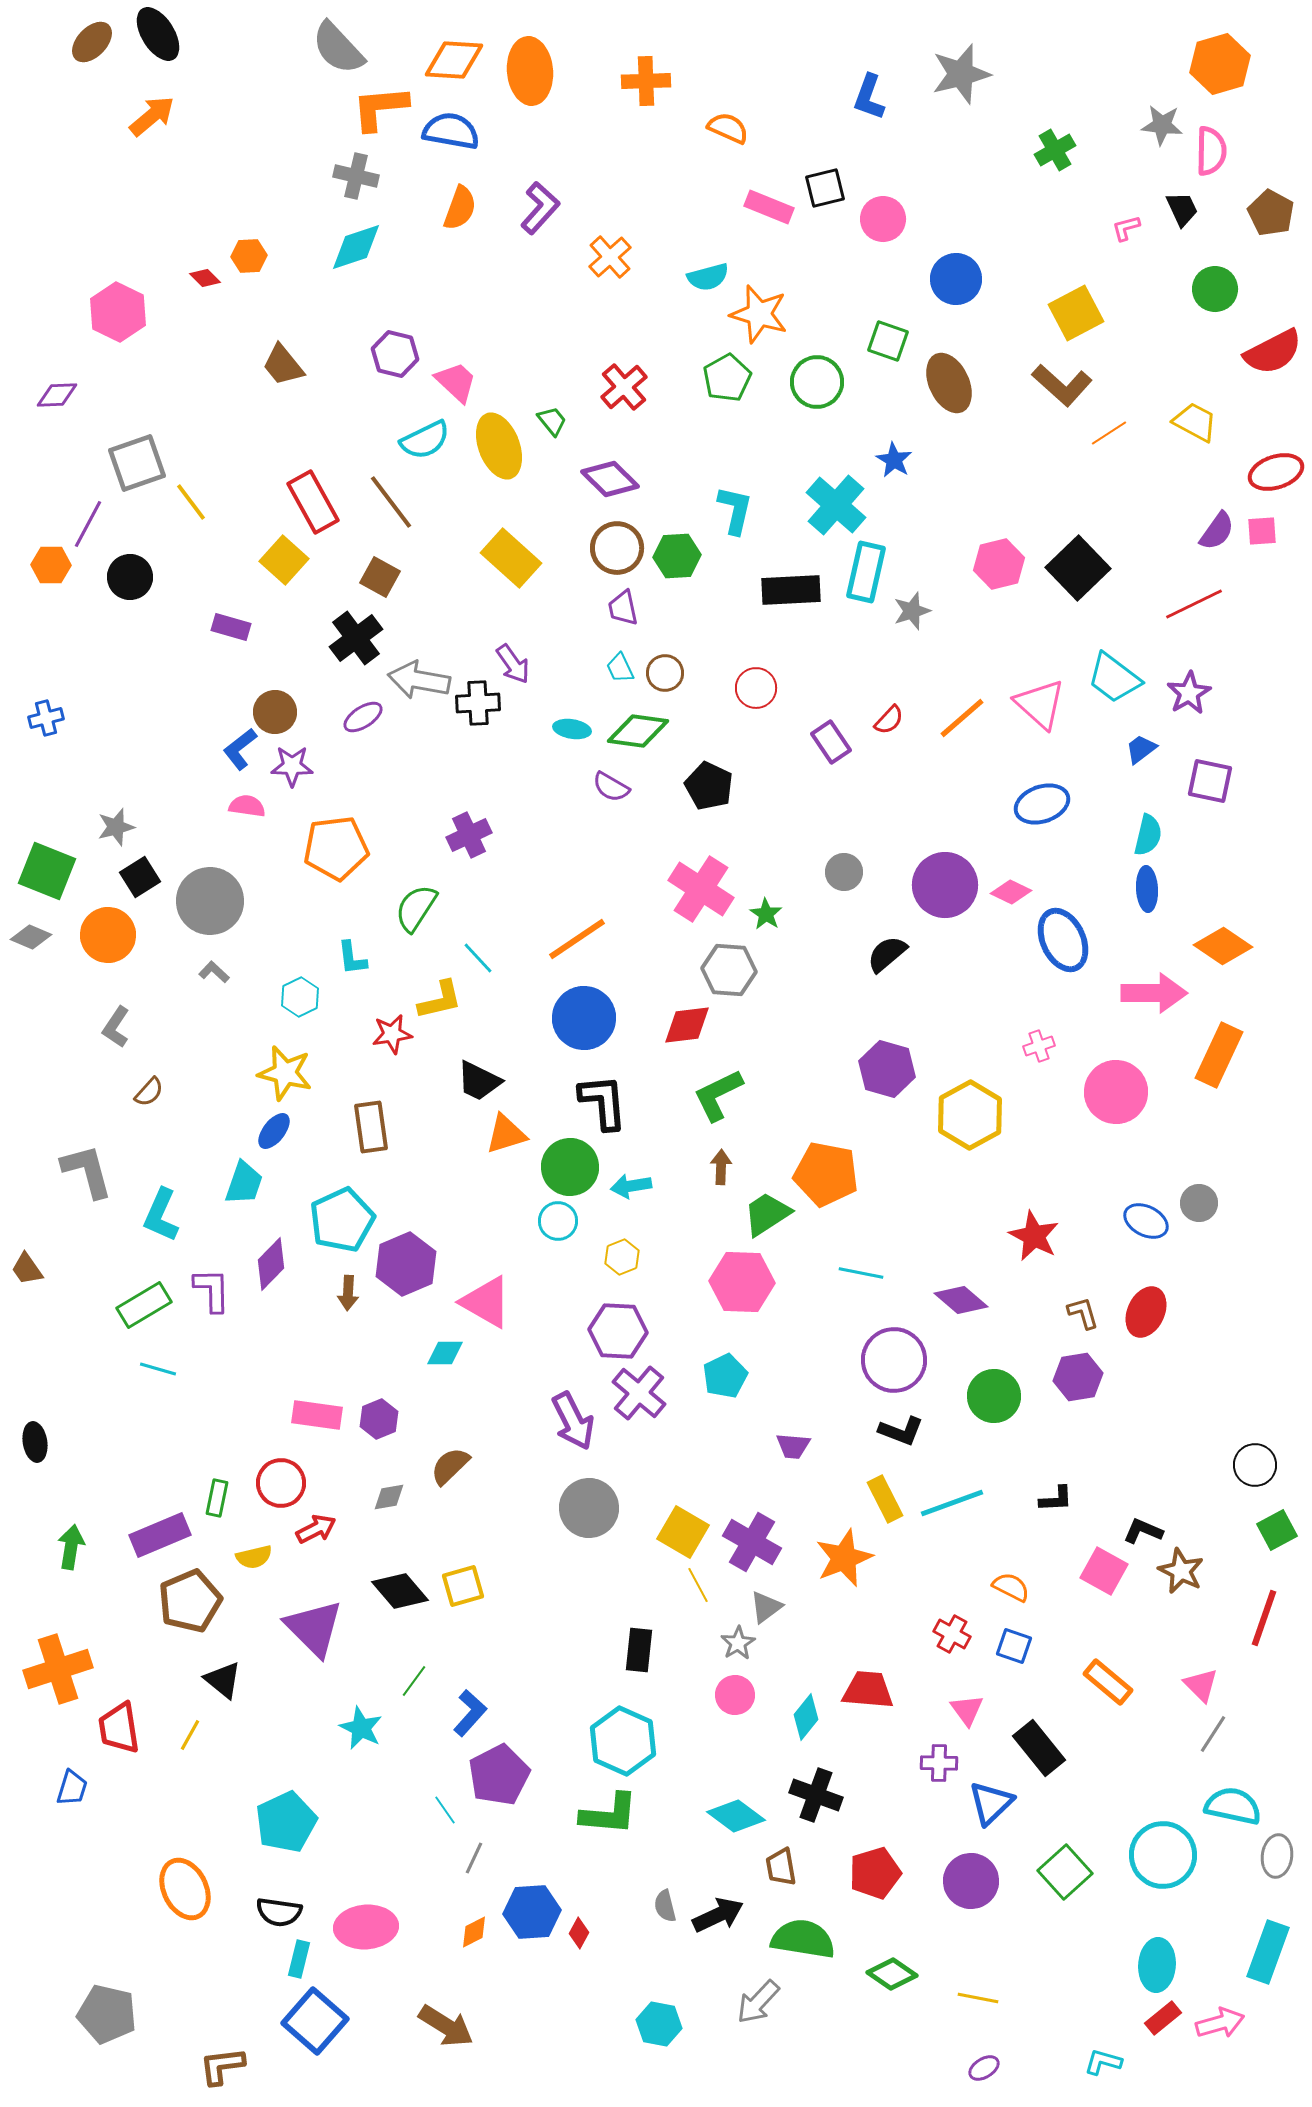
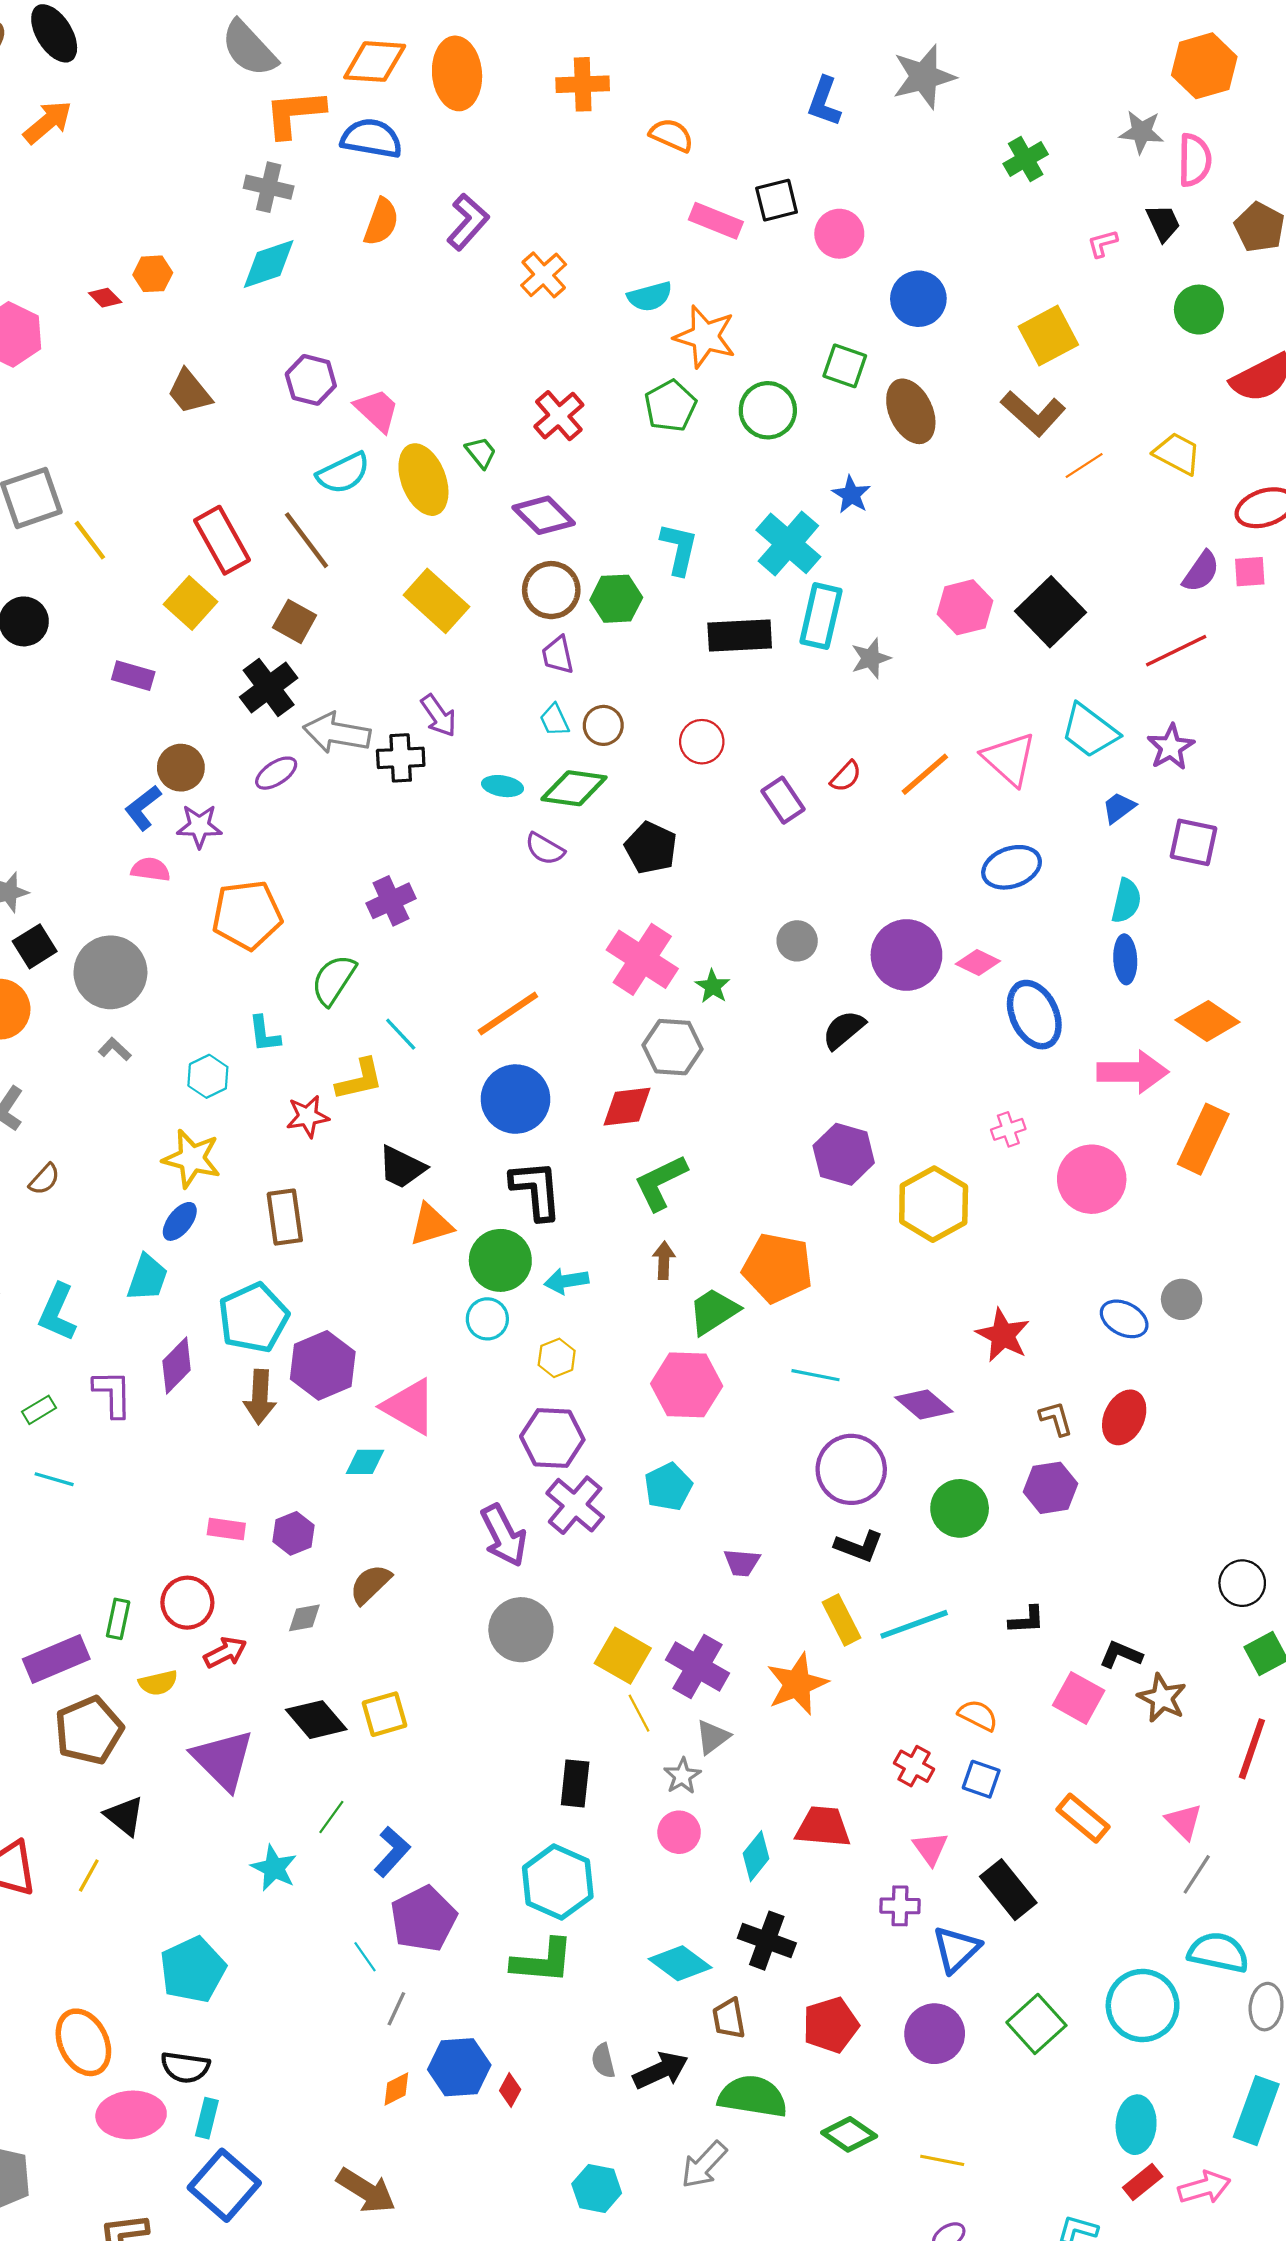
brown arrow: (348, 1293) -> (260, 1397), size x1.4
green rectangle: (144, 1305) -> (39, 1410), size x0.6
pink rectangle: (317, 1415) -> (226, 1529), size x0.7
pink ellipse: (366, 1927) -> (131, 2115), moved

